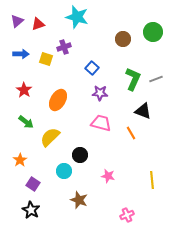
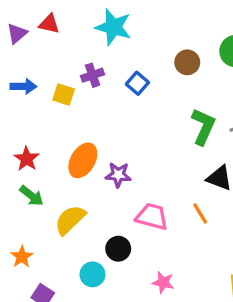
red triangle: (38, 24) -> (49, 24), moved, turned 32
blue square: (92, 68) -> (137, 83), moved
red star: (24, 90) -> (27, 159), moved
purple star: (100, 93) -> (118, 175), moved
pink trapezoid: (101, 123) -> (152, 217), moved

